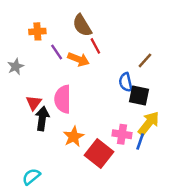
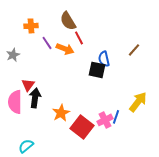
brown line: (145, 60) -> (134, 50), moved
blue semicircle: (126, 82) -> (104, 59), moved
black square: (139, 96) -> (97, 70), moved
pink semicircle: (63, 99) -> (15, 102), moved
yellow arrow: (149, 123) -> (138, 102), moved
pink cross: (122, 134) -> (105, 120), moved, turned -35

